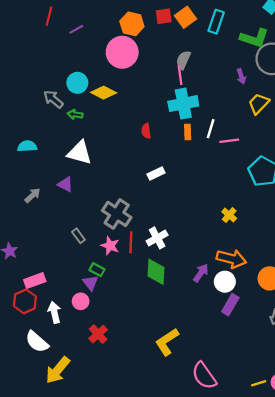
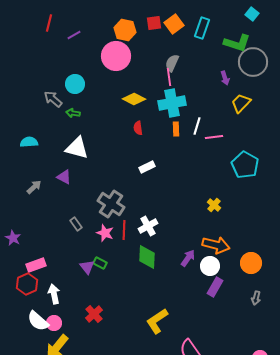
yellow diamond: (104, 93) -> (134, 99), moved
green rectangle: (97, 270) -> (100, 263), moved
pink circle: (81, 301) -> (54, 323), moved

